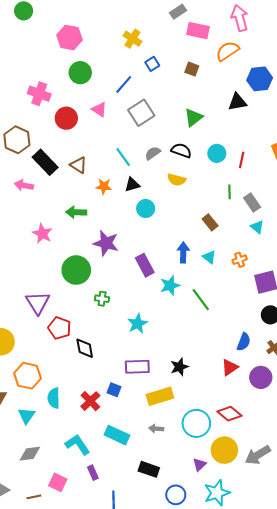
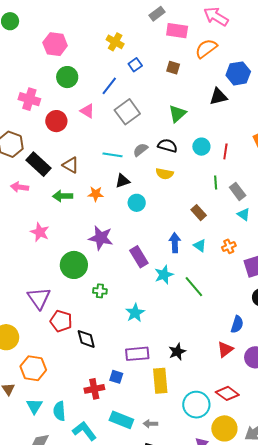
pink arrow: (240, 18) -> (216, 16), turned -40
cyan line: (123, 157) -> (112, 155), turned -42
orange star: (104, 186) -> (96, 194), moved
green arrow: (76, 212) -> (63, 196), moved
yellow rectangle: (160, 396) -> (160, 381), turned -75
cyan semicircle: (54, 398) -> (59, 411), moved
red cross: (90, 401) -> (94, 389), turned 36
gray arrow: (156, 429) -> (150, 424), moved

